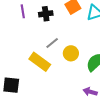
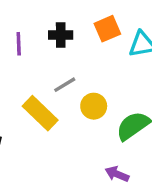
purple line: (23, 11) -> (19, 44), moved

